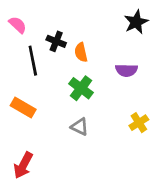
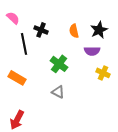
black star: (136, 22) -> (99, 30), moved
orange semicircle: (81, 52) -> (74, 31), moved
yellow cross: (139, 123) -> (103, 73), moved, turned -32

